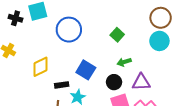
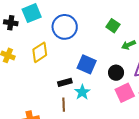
green arrow: (124, 62) -> (129, 45), moved
yellow diamond: (41, 67) -> (40, 52), moved

